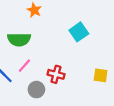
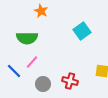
red cross: (56, 74) -> (70, 81), moved

